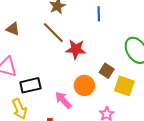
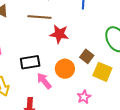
brown line: (53, 33) -> (39, 17), turned -45
black rectangle: (30, 85) -> (30, 62), moved

